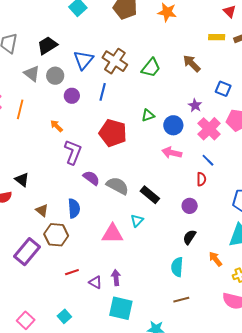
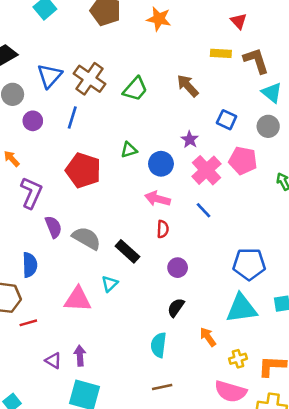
purple semicircle: (91, 178) -> (53, 227), turned 30
red semicircle: (201, 179) -> (163, 229), moved
red line: (72, 272) -> (28, 323), moved

